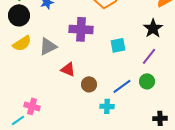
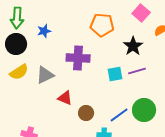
black star: (153, 28) -> (133, 46), moved
purple line: (149, 56) -> (137, 71), moved, turned 36
green circle: (147, 81) -> (144, 110), size x1.5

